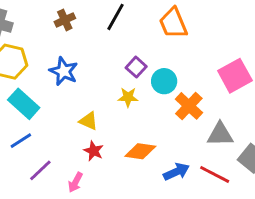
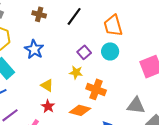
brown cross: (65, 20) -> (39, 14), turned 32
cyan circle: (164, 81) -> (110, 51), moved
orange cross: (189, 106) -> (96, 89), moved, turned -30

